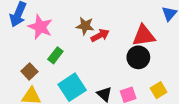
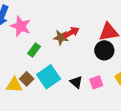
brown star: (85, 26) -> (61, 37), moved
brown square: (29, 71) -> (27, 79), moved

